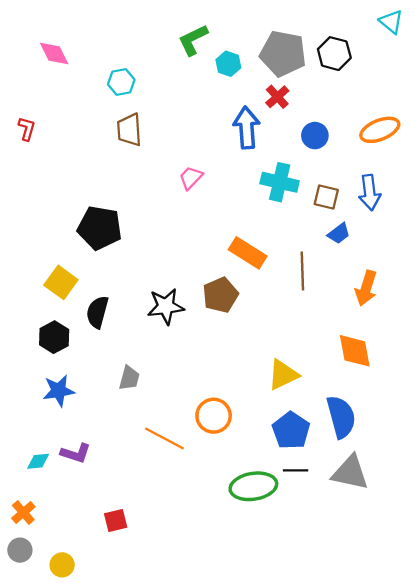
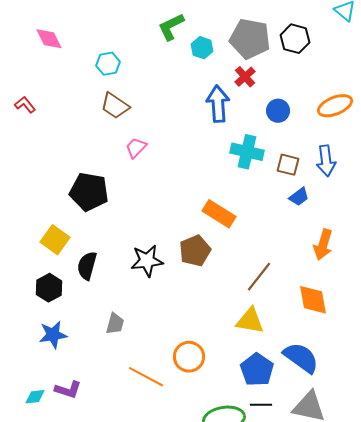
red L-shape: (27, 129) -> (25, 105), turned -55
brown trapezoid: (129, 130) -> (115, 106), turned -52
pink trapezoid: (191, 178) -> (136, 148), moved
brown line: (302, 271) -> (259, 277), moved, turned 40
yellow triangle: (283, 375) -> (250, 321), turned 36
blue semicircle: (341, 417) -> (301, 358), turned -39

